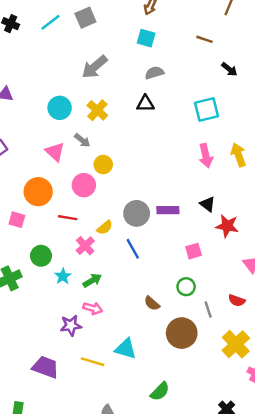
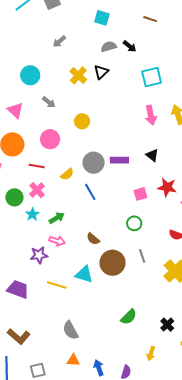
gray arrow: (95, 67) -> (59, 41), size x0.6
black arrow: (229, 69) -> (130, 46), moved
black triangle: (145, 104) -> (101, 72), turned -42
yellow cross: (97, 110) -> (78, 75), moved
pink triangle: (55, 152) -> (15, 110), moved
yellow circle: (103, 165) -> (82, 121), moved
red star: (227, 226) -> (167, 187), moved
pink cross: (85, 246) -> (37, 190), moved
brown semicircle: (152, 303) -> (93, 239), moved
gray line: (208, 310) -> (142, 256), moved
brown circle: (182, 333) -> (112, 263), moved
green semicircle: (160, 391) -> (129, 317), moved

